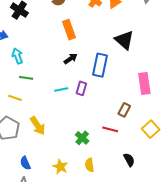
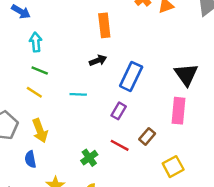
black triangle: (124, 40) -> (186, 75), moved
purple rectangle: (81, 88) -> (119, 111), moved
yellow line: (15, 98) -> (34, 92), moved
red line: (110, 129) -> (120, 145), moved
blue semicircle: (25, 163) -> (30, 159), moved

